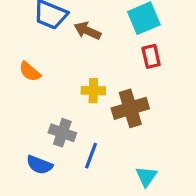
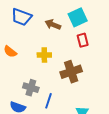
brown arrow: (87, 31) -> (53, 25), moved
yellow cross: (93, 91) -> (44, 55), moved

